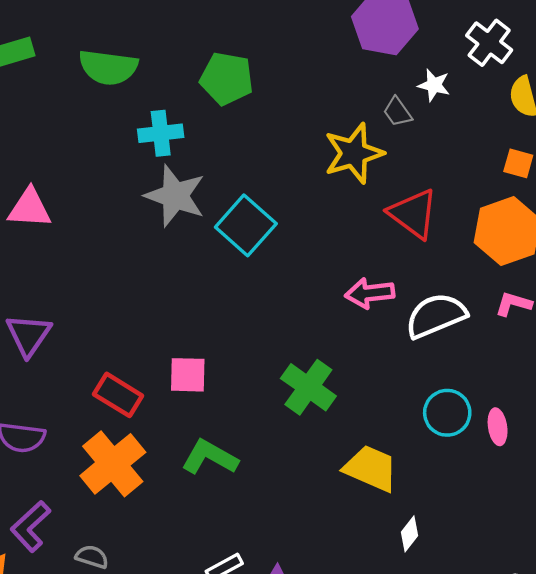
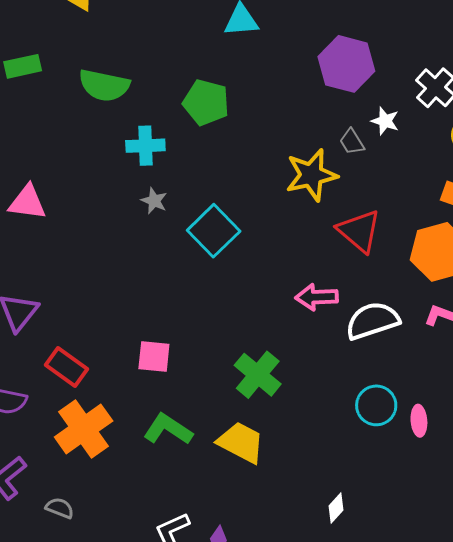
gray star: (175, 196) -> (154, 201), size x0.5
red rectangle: (118, 395) -> (67, 367), moved
yellow trapezoid: (371, 468) -> (241, 442), moved

